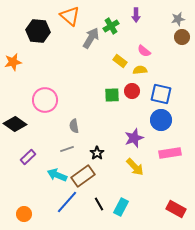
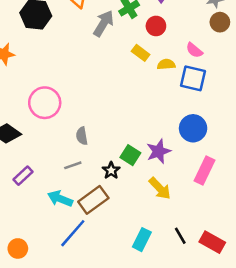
pink semicircle: (144, 51) -> (194, 50), moved
red circle: (132, 91) -> (156, 26), moved
blue square: (161, 94) -> (193, 78), moved
green square: (112, 95) -> (130, 155), moved, turned 35
pink rectangle: (170, 153) -> (205, 170), turned -55
black line: (99, 204) -> (180, 236), moved

